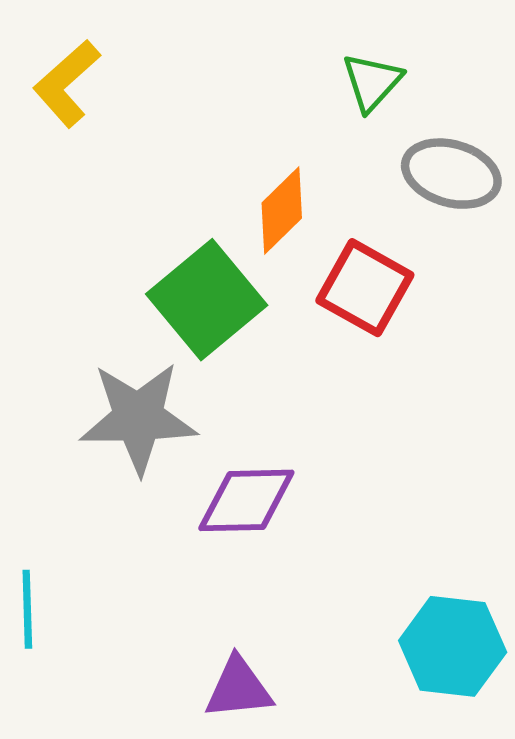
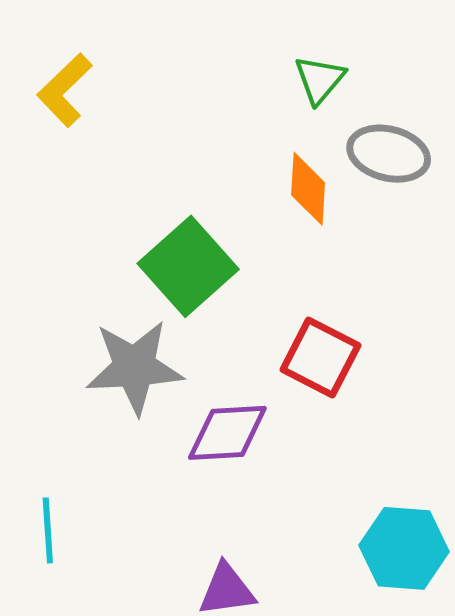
orange diamond: (282, 210) -> (308, 189), moved, turned -40
red square: (365, 288) -> (320, 358), moved

